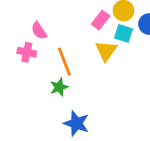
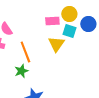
pink rectangle: (101, 20) -> (52, 21), turned 48

